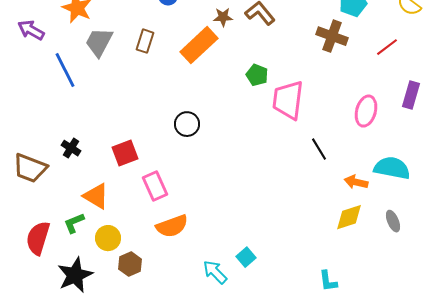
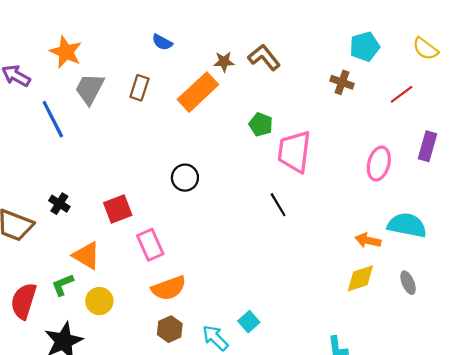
brown cross: (332, 36) -> (342, 82), size x0.7
black line: (319, 149) -> (278, 205), moved
brown hexagon: (130, 264) -> (170, 329), moved

